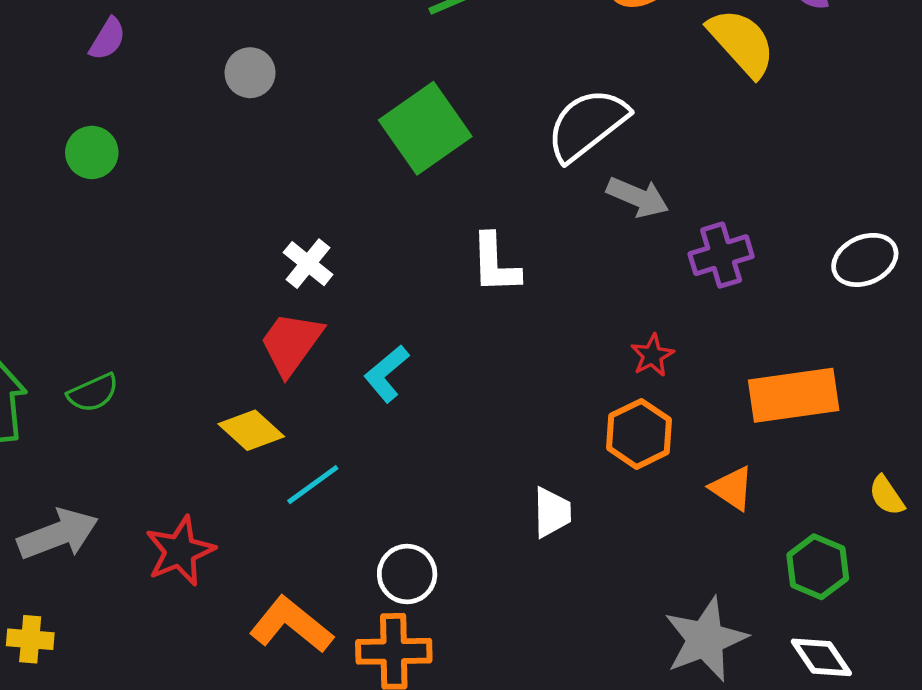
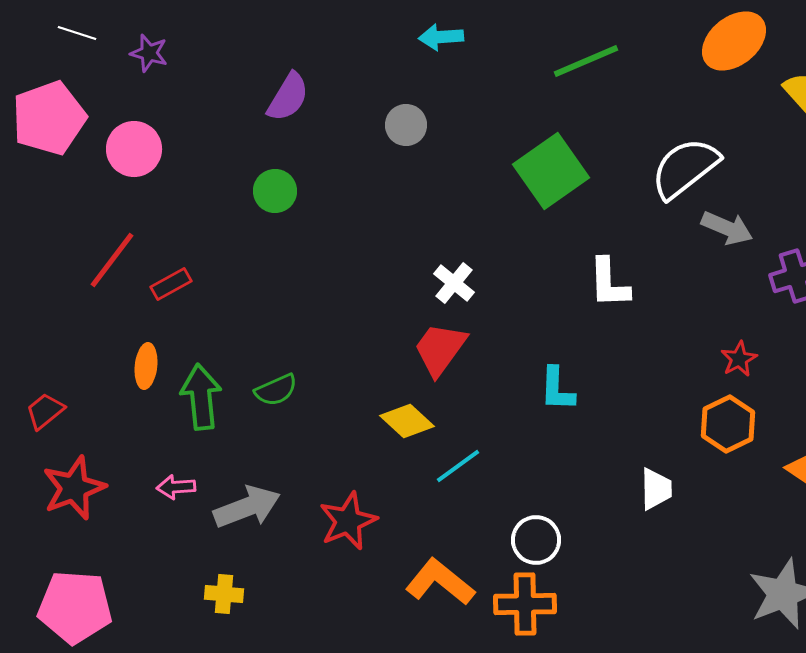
purple semicircle: (107, 39) -> (288, 97), size x1.4
cyan L-shape: (387, 373) -> (557, 389), moved, turned -48

